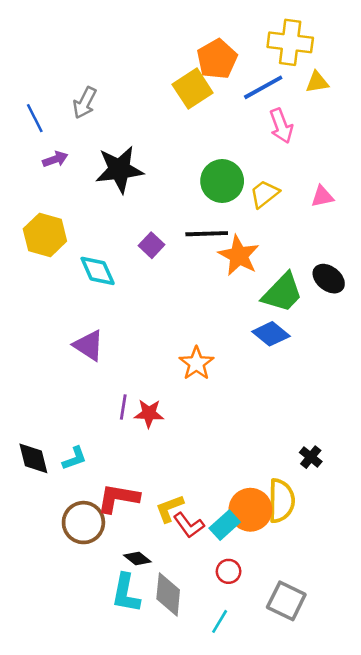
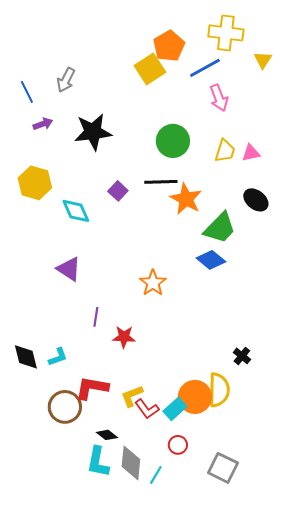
yellow triangle: (317, 82) -> (263, 60), moved, turned -48
yellow trapezoid: (264, 194) -> (225, 151), moved, turned 145
black ellipse: (329, 279) -> (256, 200), moved
red star: (149, 413) -> (124, 337), moved
cyan line: (220, 621) -> (156, 475), moved

